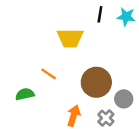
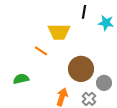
cyan star: (126, 17) -> (106, 23), moved
orange line: (49, 74) -> (41, 51), moved

